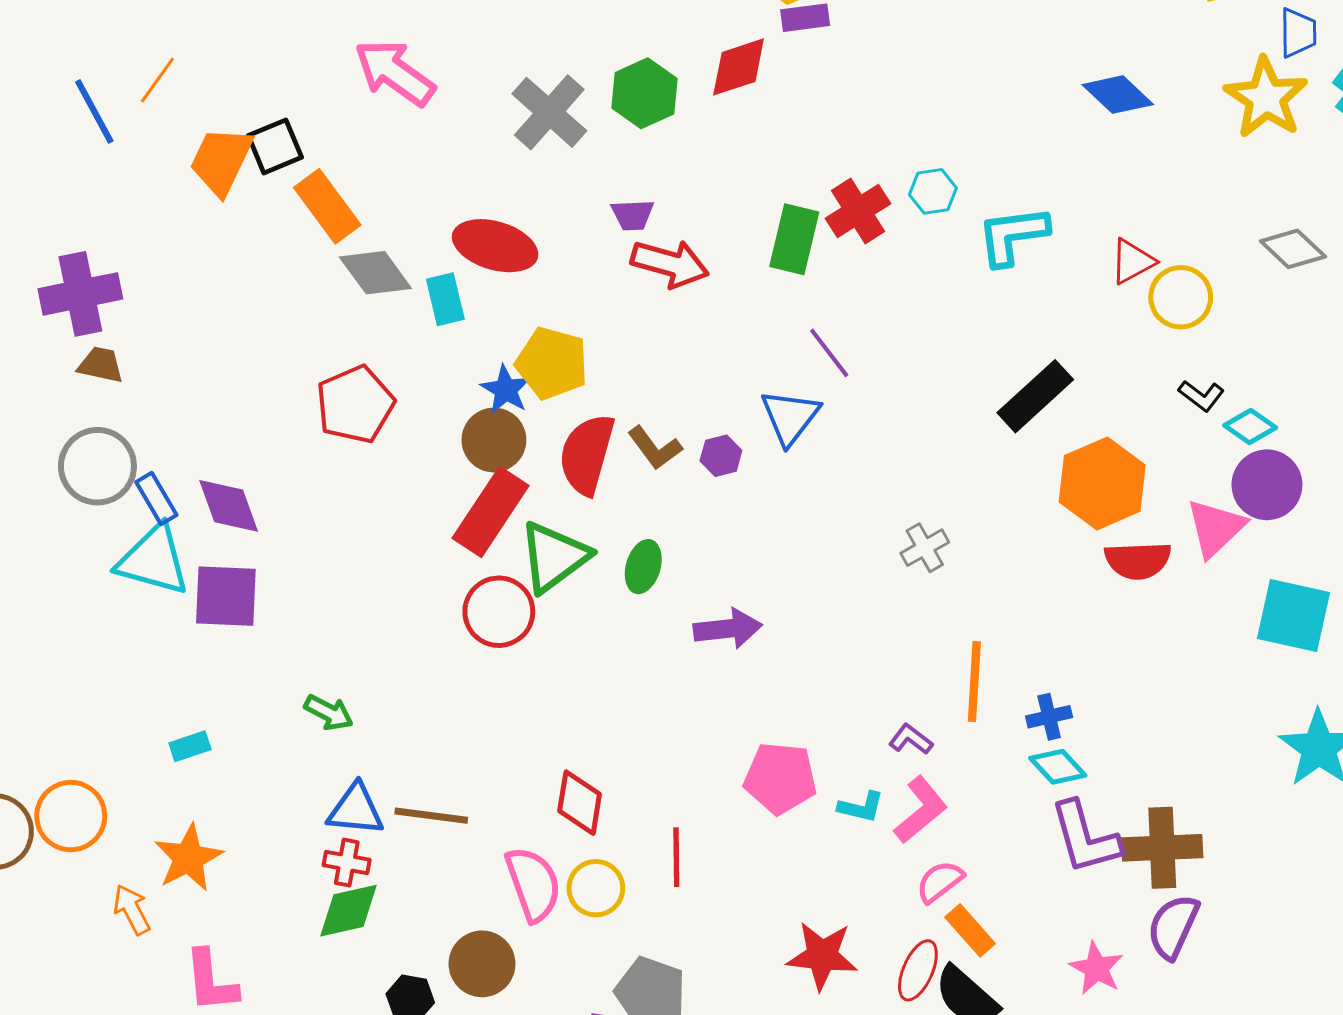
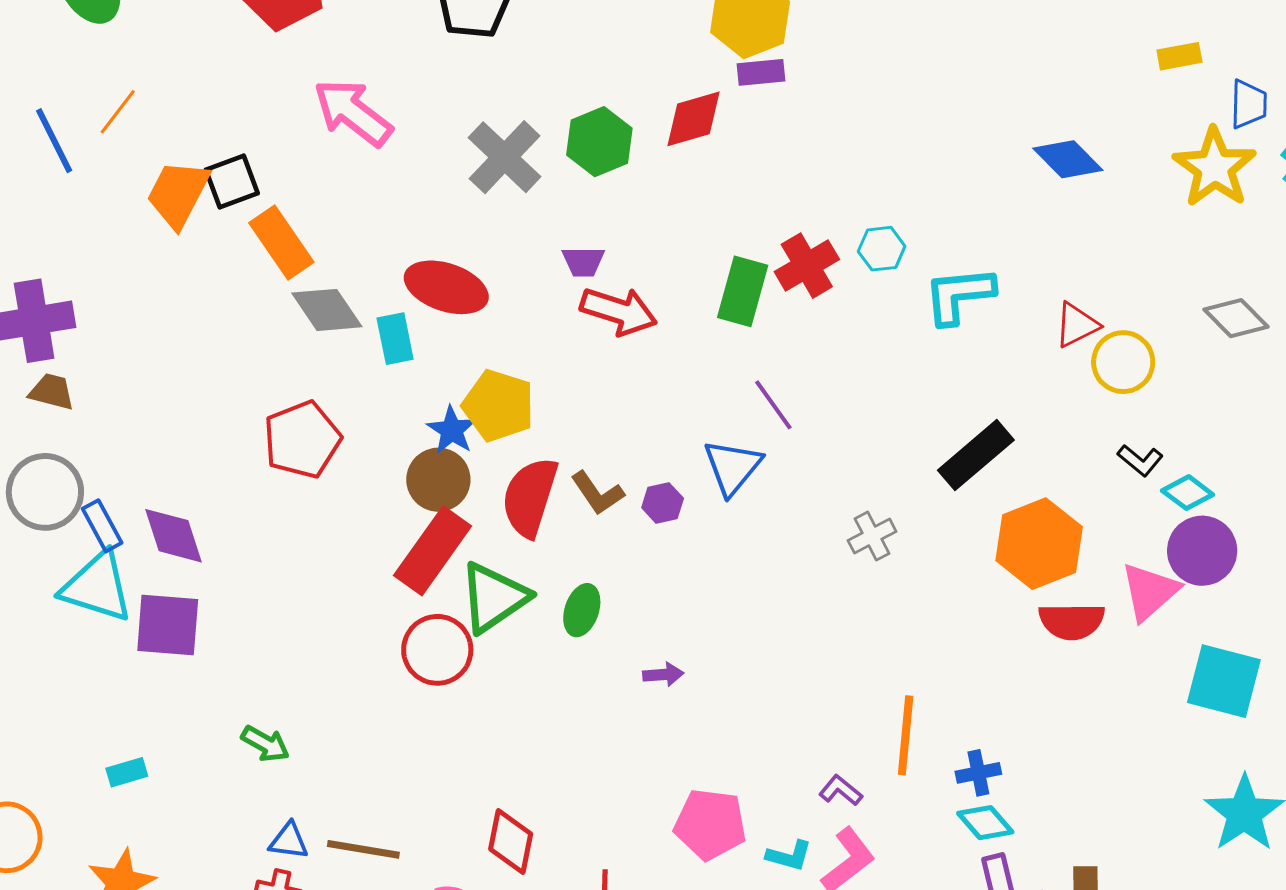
gray cross: (925, 548) -> (872, 536), moved
purple arrow: (728, 629) -> (663, 674), size x0.6
blue triangle: (356, 810) -> (289, 841), size x0.7

